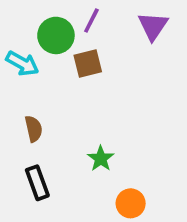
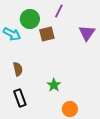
purple line: (91, 21) -> (59, 11), moved
purple triangle: (153, 26) -> (87, 33), moved

